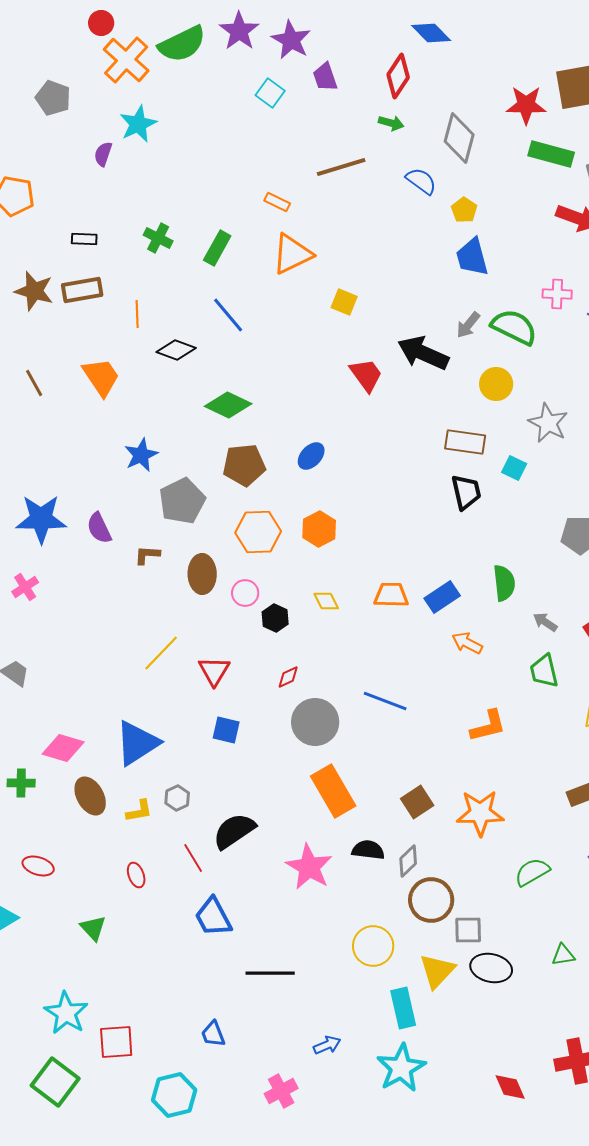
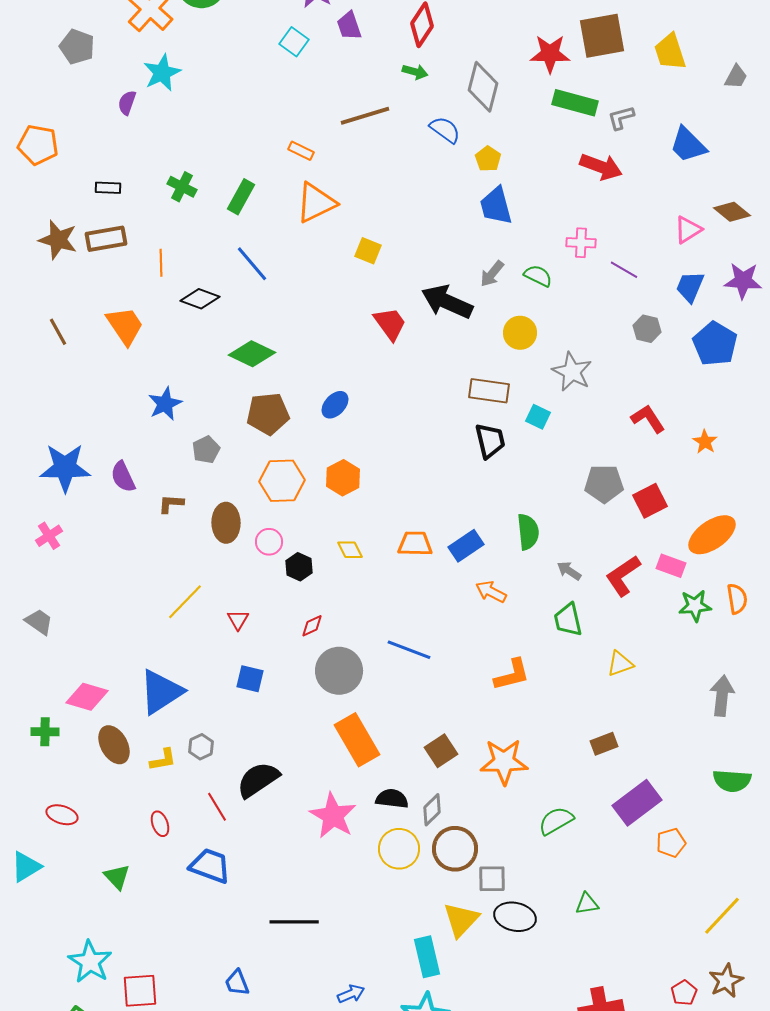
green semicircle: (514, 327) -> (538, 276), size x0.6
gray pentagon: (182, 501) -> (206, 450), size x0.6
red triangle: (214, 671) -> (238, 620), size x0.7
blue trapezoid: (213, 917) -> (210, 866), moved, turned 138
yellow circle: (373, 946) -> (399, 849), moved

